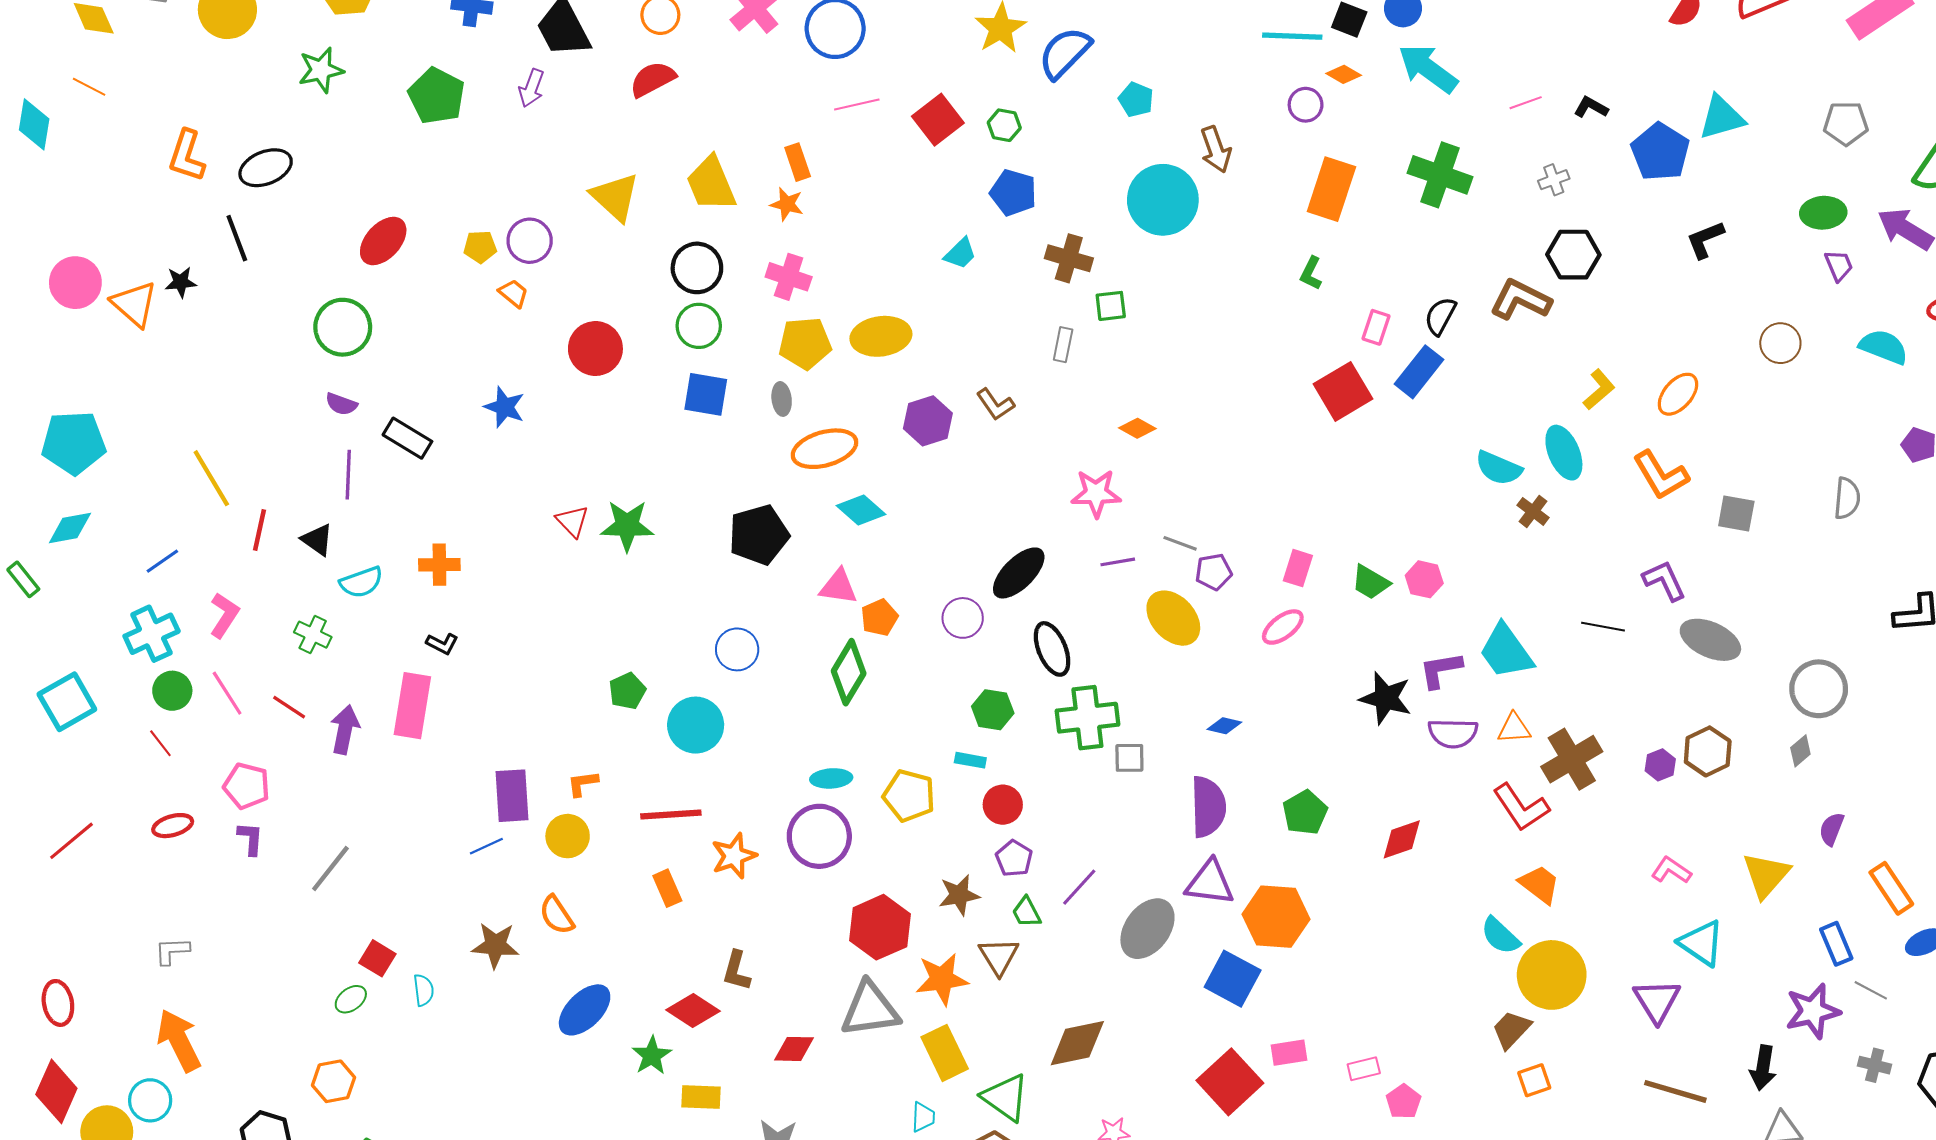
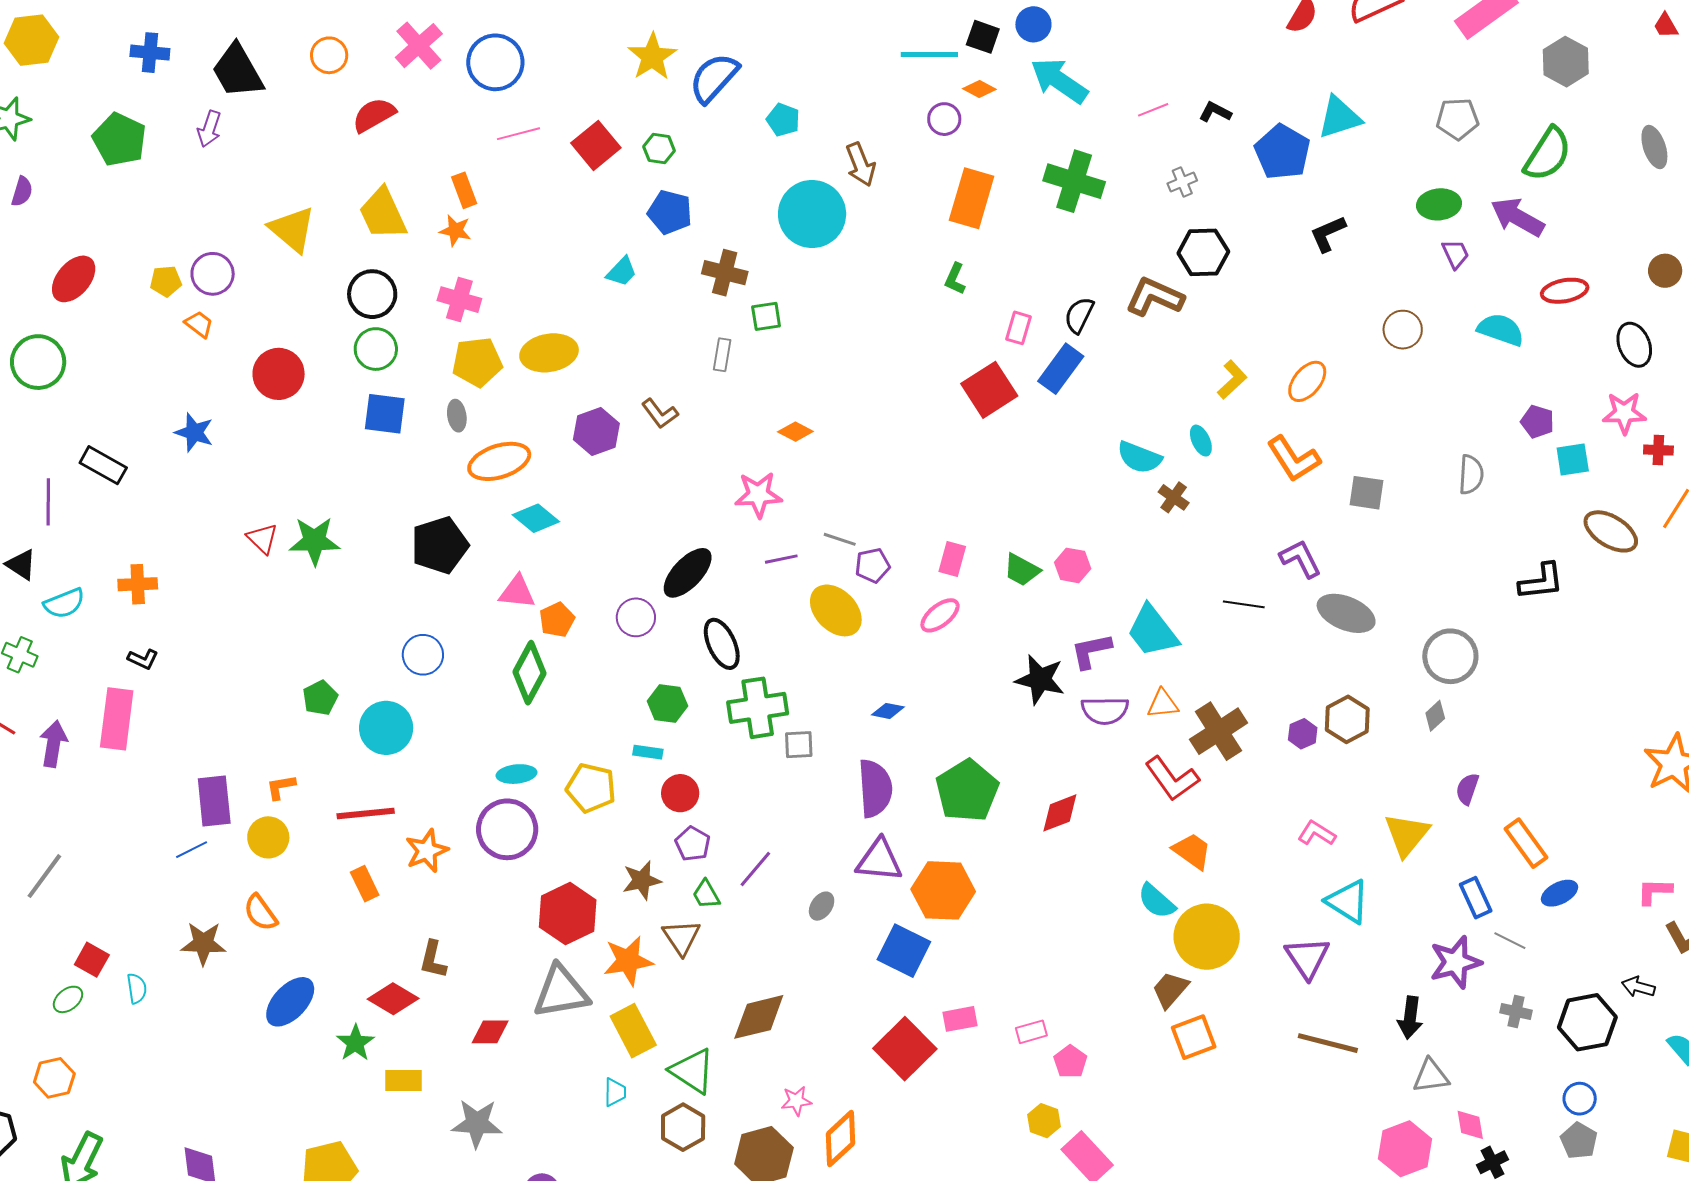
red semicircle: (653, 79) -> (374, 115), moved
purple semicircle: (341, 404) -> (22, 191), moved, turned -92
cyan ellipse: (1564, 453) -> (1201, 441), size x0.6
green pentagon: (1305, 813) -> (967, 791), size x1.5
gray ellipse: (1147, 929) -> (822, 906), size x0.5
orange square: (1534, 1080) -> (1194, 1037), size x1.4

